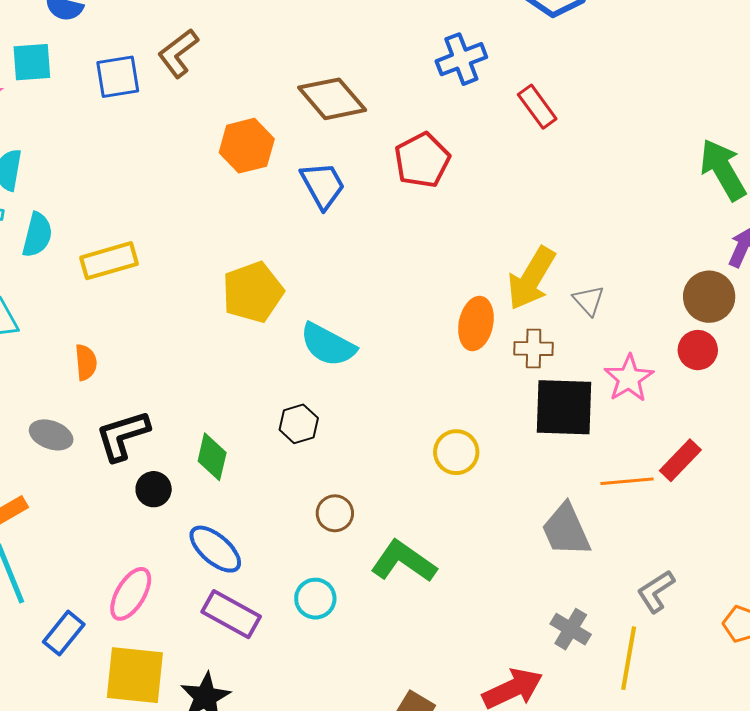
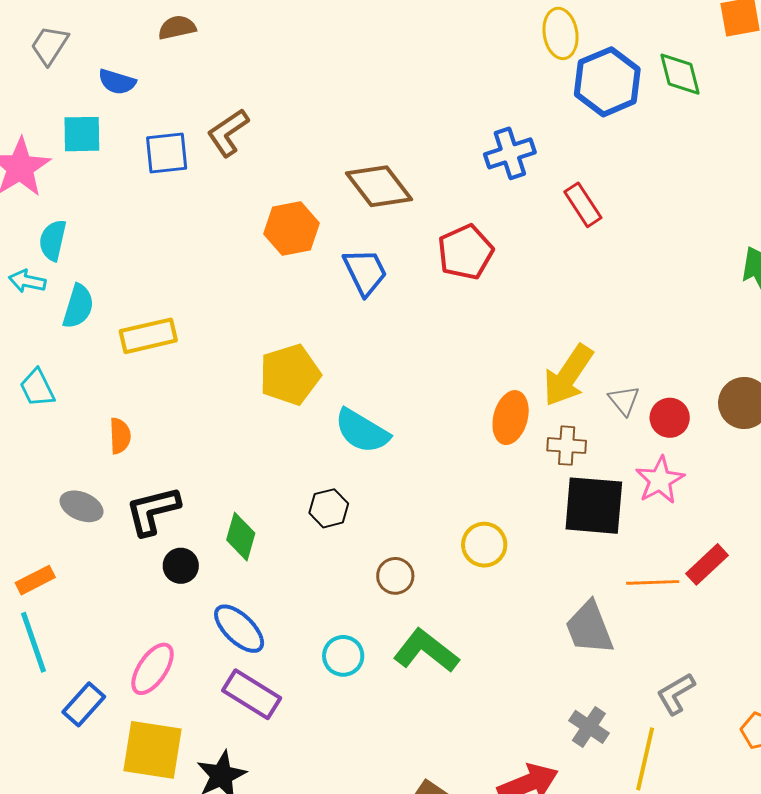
red circle: (698, 350) -> (670, 418), moved
brown circle: (335, 513) -> (395, 576), moved
cyan circle: (315, 599) -> (343, 656), moved

